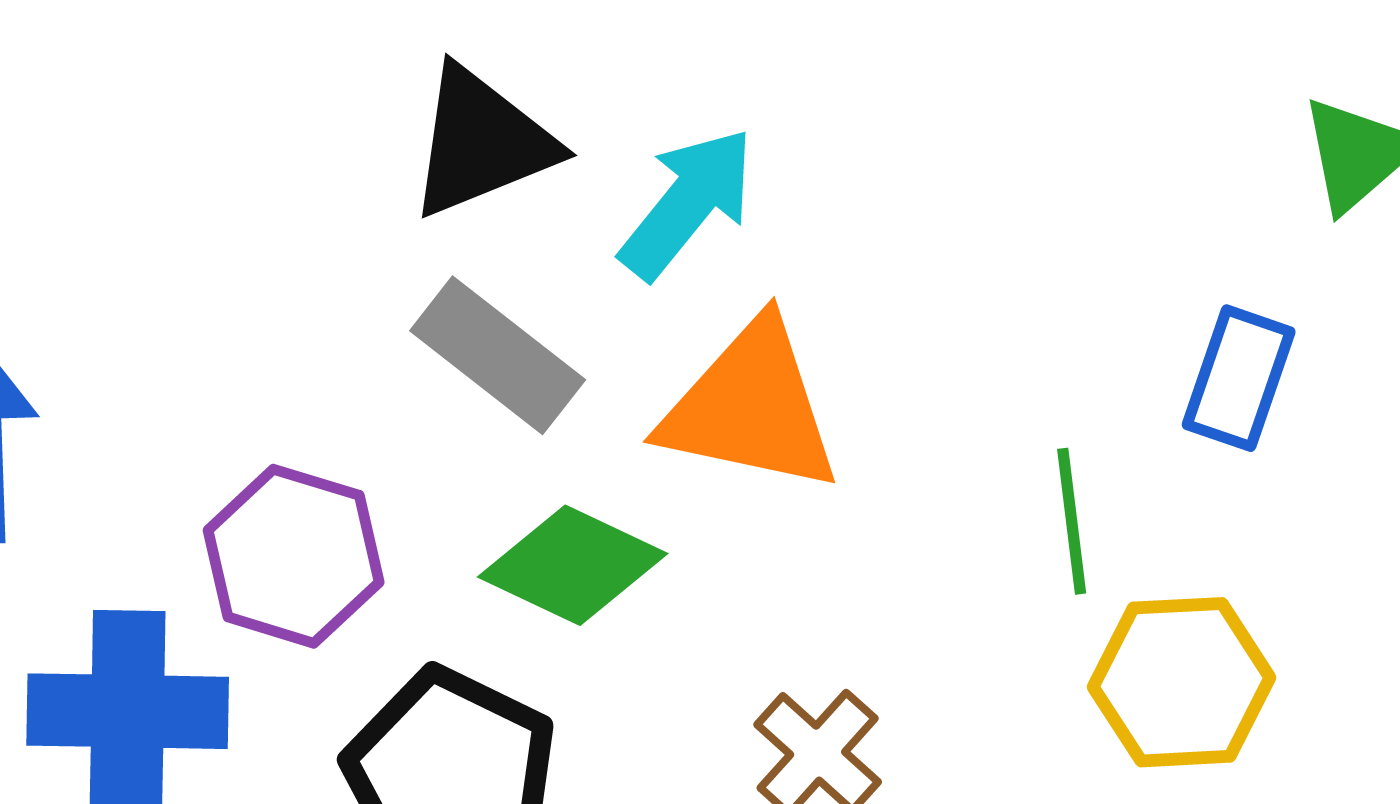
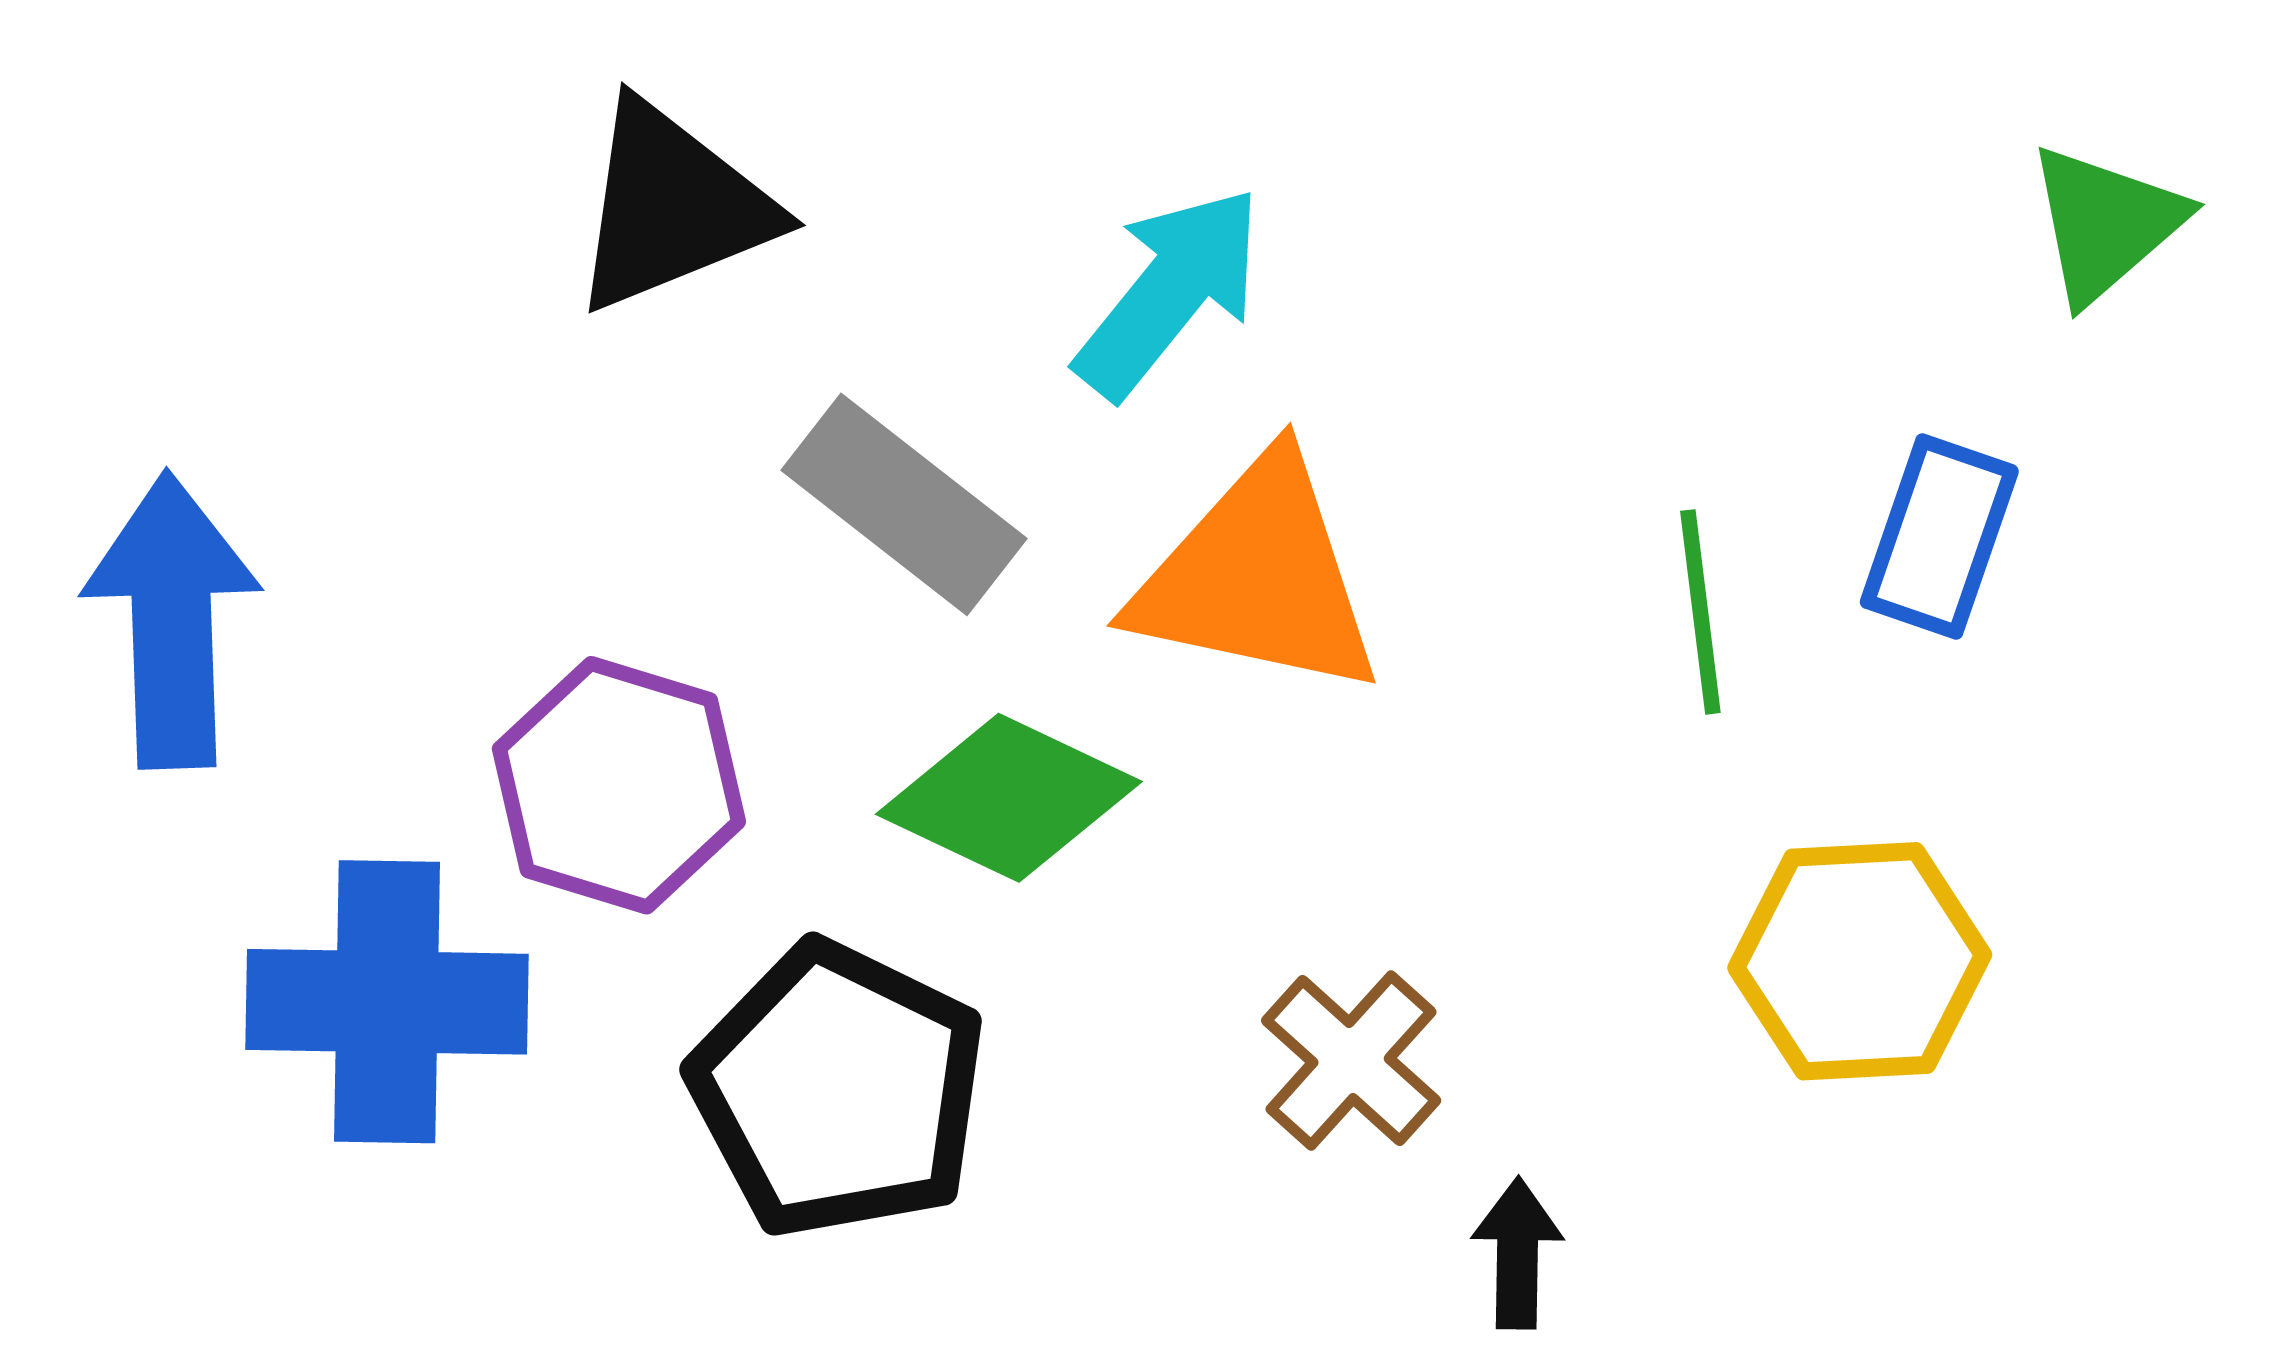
black triangle: (482, 142) -> (672, 207), moved
green line: (1072, 521) -> (1700, 612), moved

